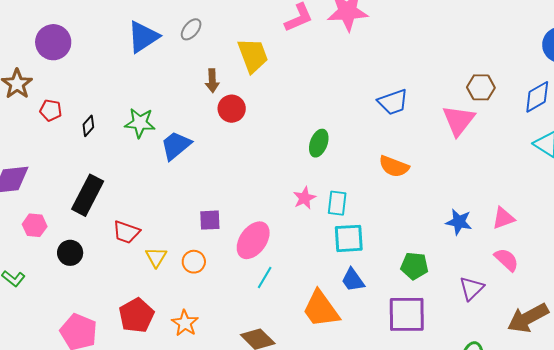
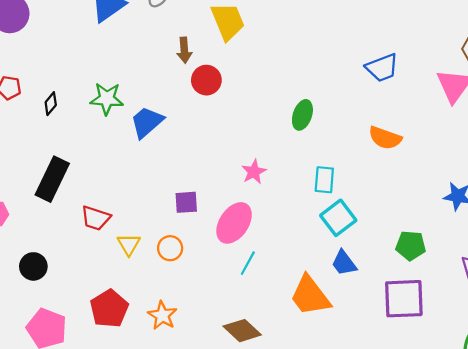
pink star: (304, 198) -> (254, 172), moved
cyan square: (349, 238) -> (338, 218), turned -32
black circle: (70, 253) -> (33, 266), moved

